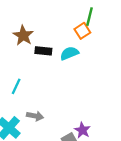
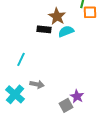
orange square: (82, 31) -> (90, 12), moved, turned 32
brown star: (23, 36) -> (57, 16), moved

